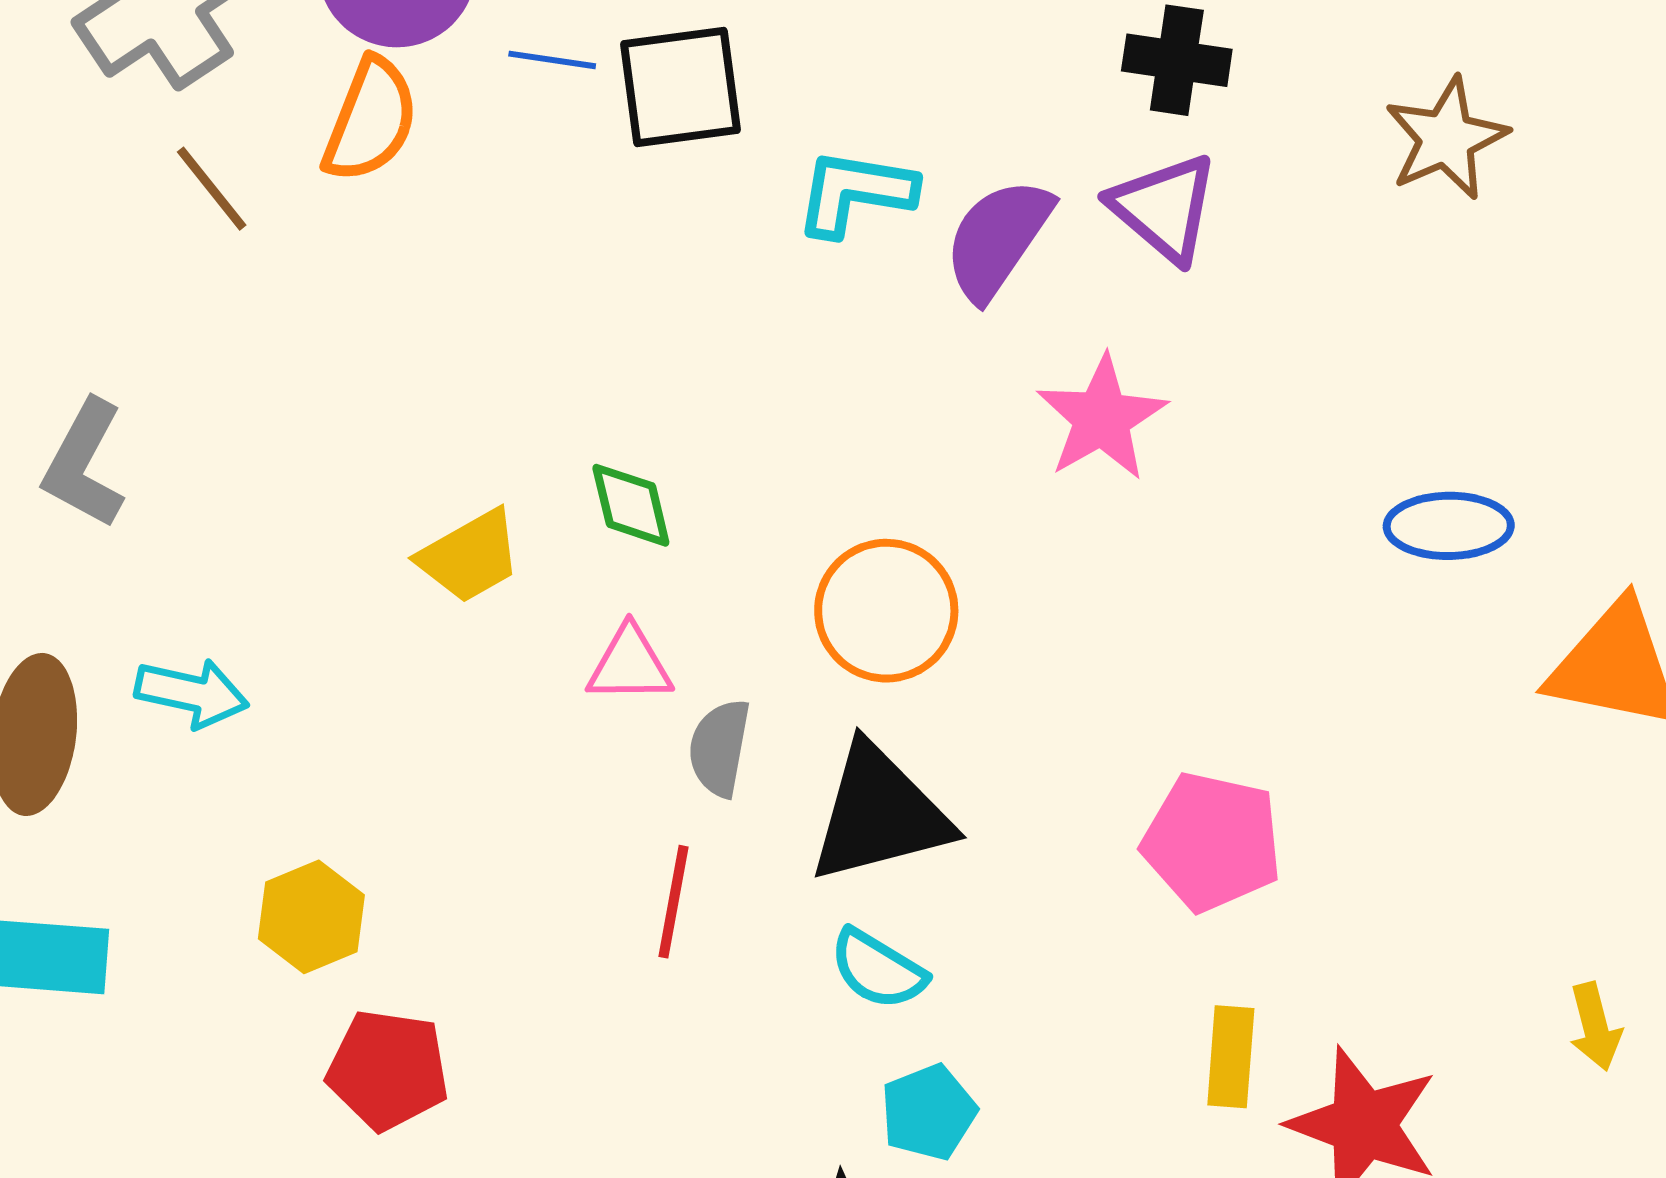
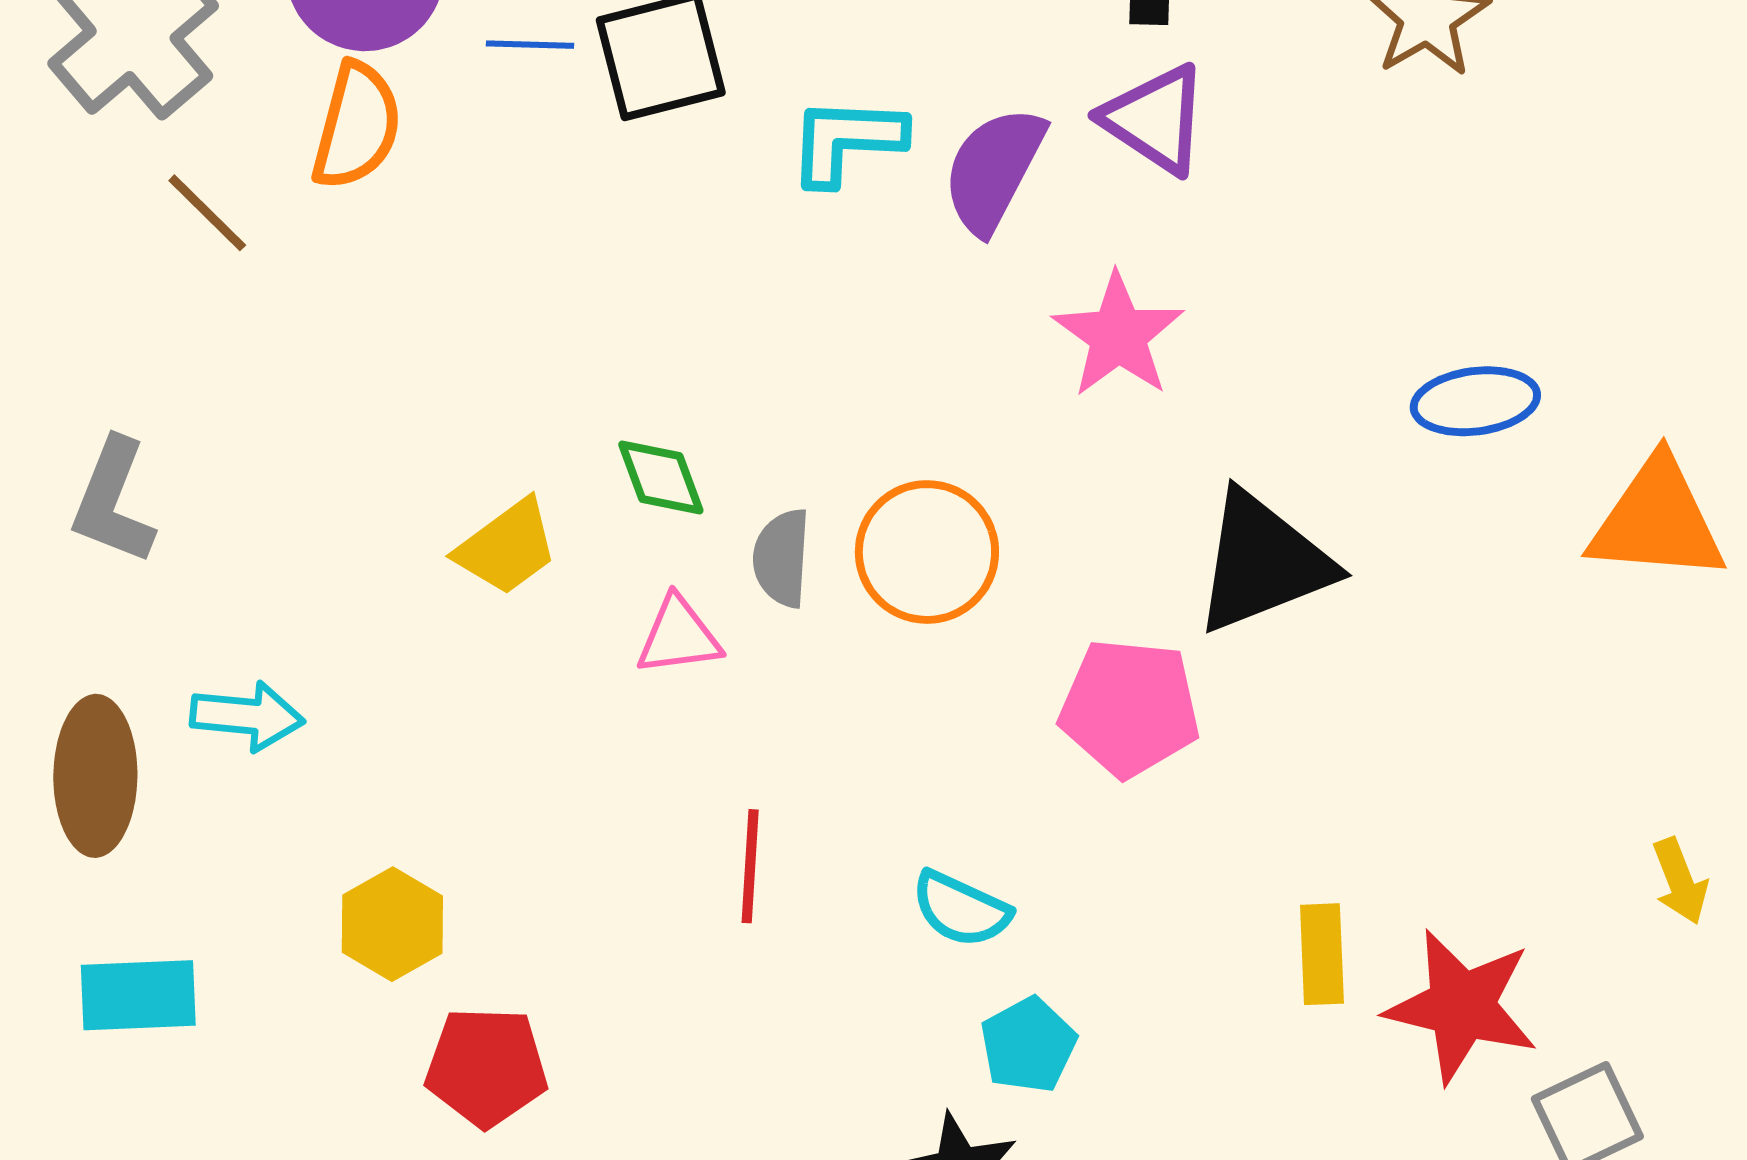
gray semicircle: (719, 748) -> (782, 558), moved
black triangle: (880, 814) -> (1263, 562), moved
pink pentagon: (1212, 842) -> (1130, 708), moved

